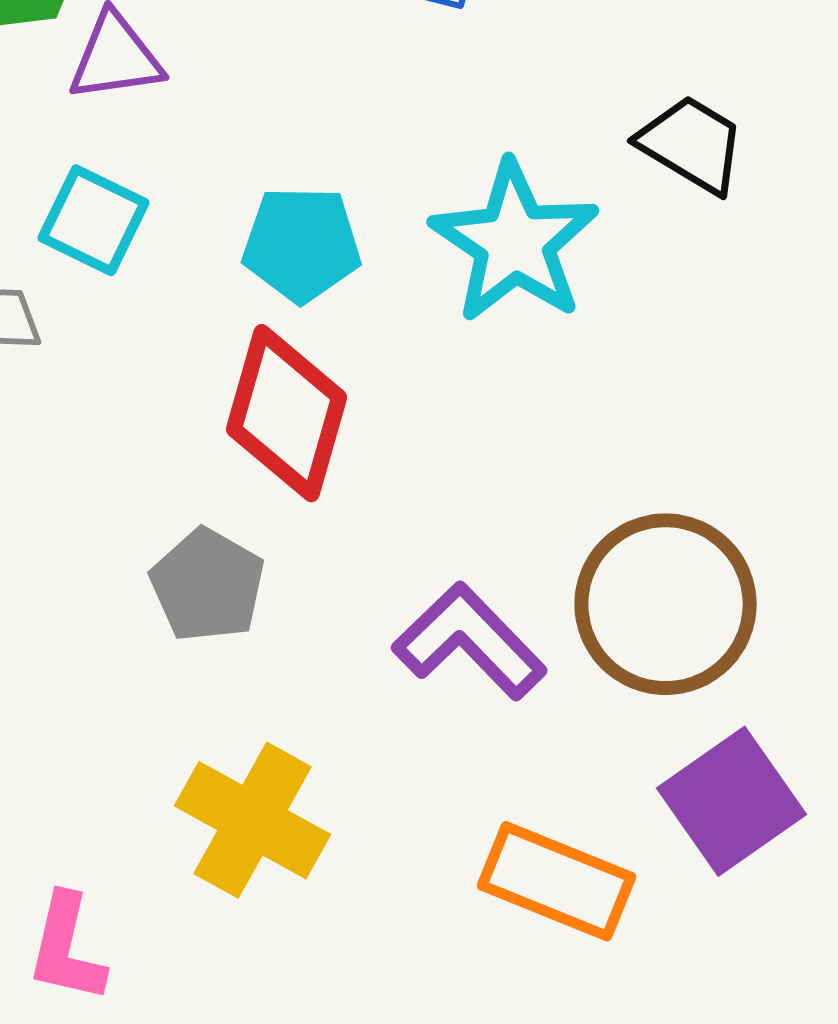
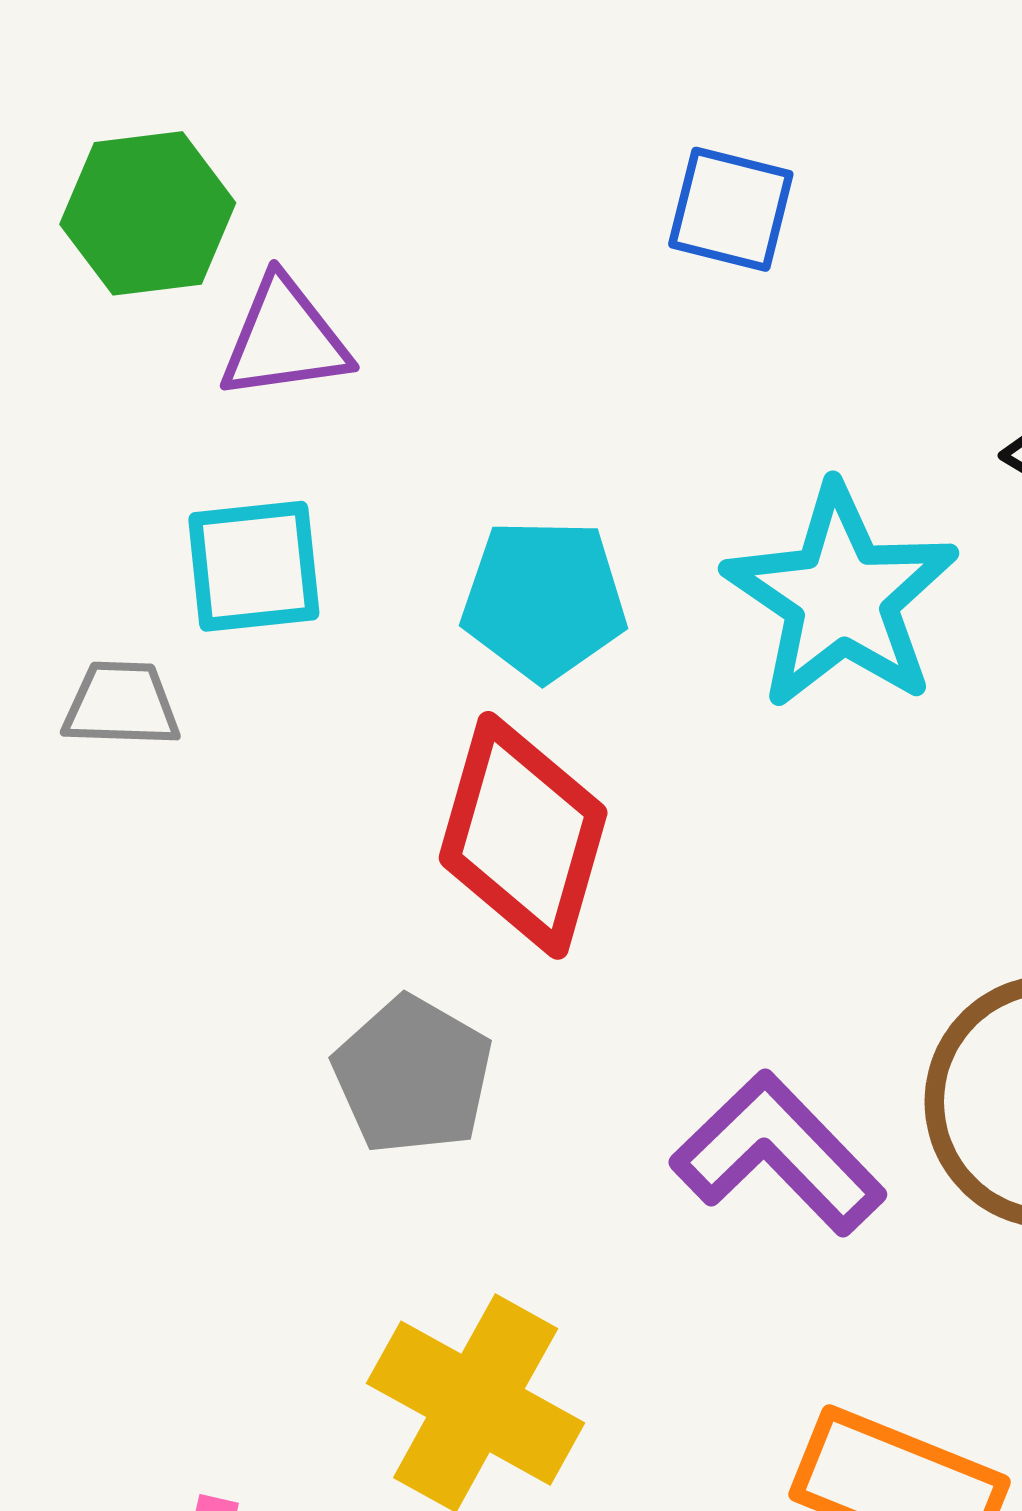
cyan square: (94, 220) -> (254, 566), turned -32

